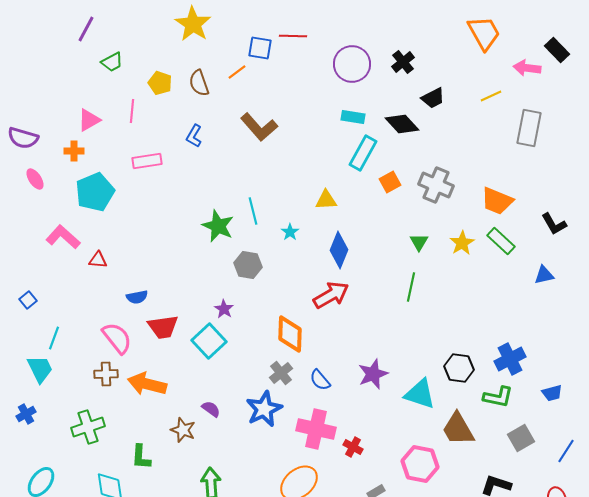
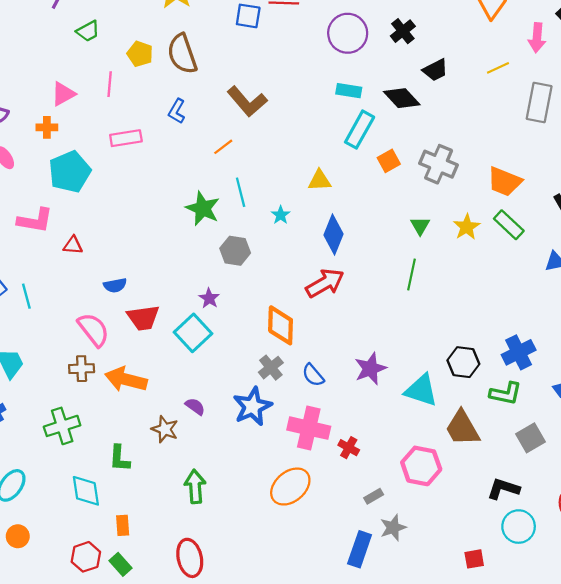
pink arrow: (527, 68) -> (537, 38), turned -92
orange line: (237, 72) -> (223, 147), moved
brown semicircle: (199, 83) -> (182, 54), size x1.4
pink L-shape: (63, 237) -> (35, 220), turned 148
cyan line: (54, 338) -> (26, 296), moved, turned -35

